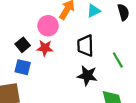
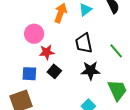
pink circle: (48, 26) -> (34, 34), moved
black square: (23, 45) -> (54, 71), moved

